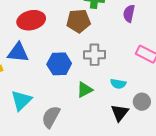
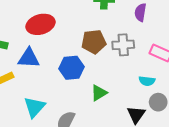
brown pentagon: (78, 21) -> (94, 42), moved
gray cross: (95, 55) -> (123, 45), moved
cyan semicircle: (118, 84) -> (147, 81), moved

